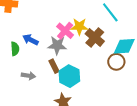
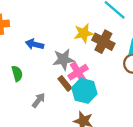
pink cross: (65, 31) -> (78, 72), moved, turned 30
blue arrow: (31, 40) -> (35, 44), moved
gray arrow: (28, 76) -> (39, 100), turned -48

